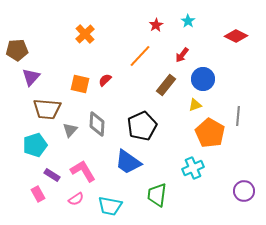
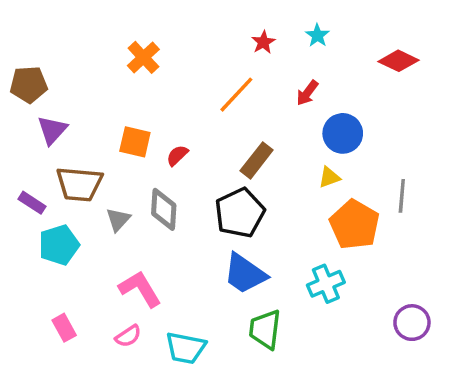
red semicircle: (105, 80) -> (177, 155), moved
brown rectangle: (166, 85) -> (257, 160), moved
blue trapezoid: (128, 162) -> (245, 274), moved
purple rectangle: (52, 175) -> (32, 203), moved

